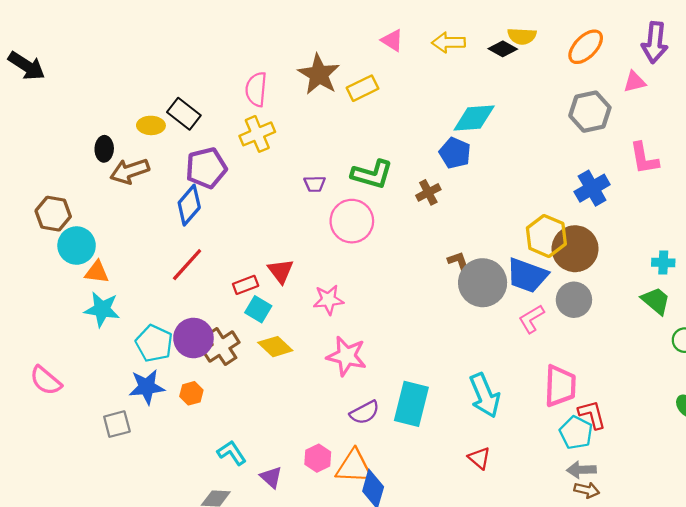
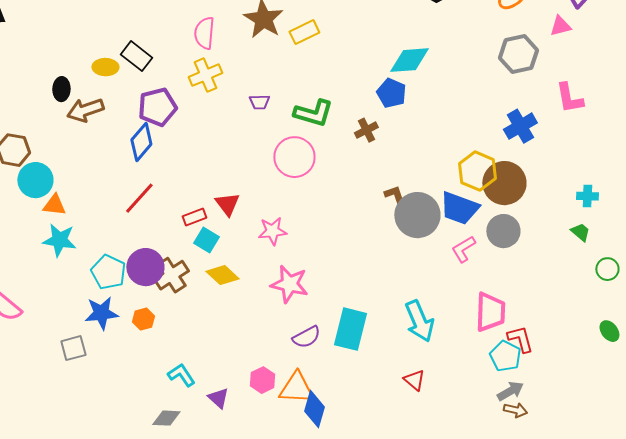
purple trapezoid: (315, 184) -> (259, 102), moved
green trapezoid: (656, 301) -> (580, 232), size x0.7
gray arrow: (581, 470) -> (510, 391), turned 152

